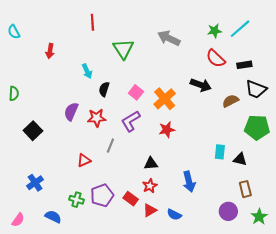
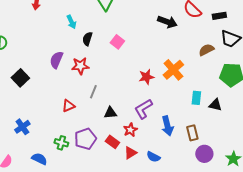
black arrow: (201, 85) -> (167, 22), moved
orange cross: (165, 99) -> (173, 70), moved
purple L-shape: (131, 121) -> (143, 109), moved
black triangle: (151, 164) -> (110, 113), moved
brown rectangle: (245, 189) -> (192, 133), moved

